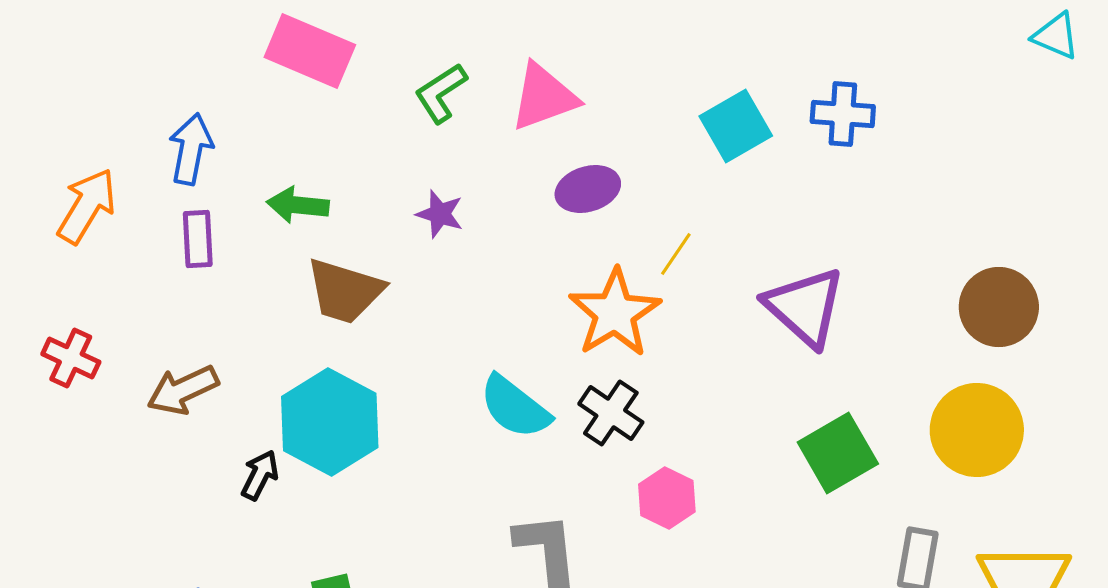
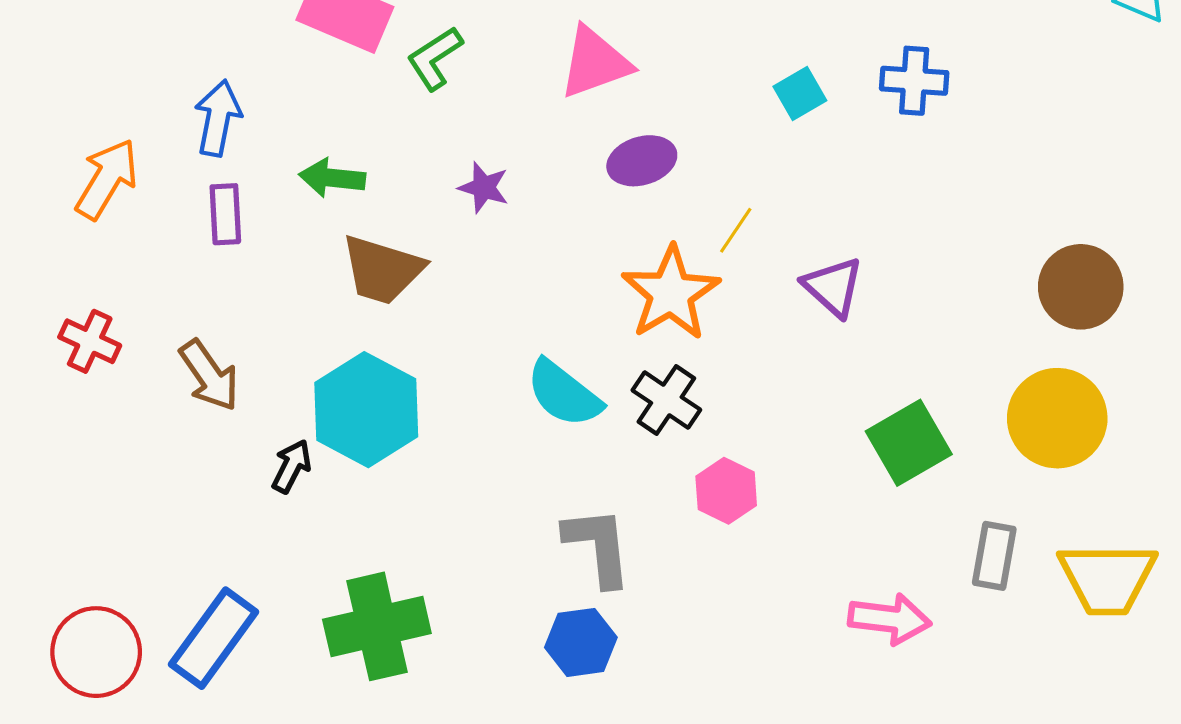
green L-shape: (441, 93) -> (435, 58), moved
cyan square: (736, 126) -> (800, 94), size x0.7
purple triangle: (805, 307) -> (833, 287), moved, size x0.7
brown arrow: (183, 390) -> (209, 375), turned -100

